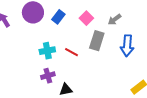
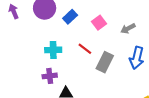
gray rectangle: (97, 41) -> (105, 62), moved
red line: (71, 52) -> (85, 49), moved

